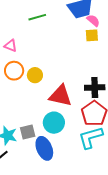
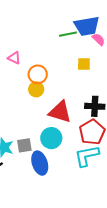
green line: (37, 17) -> (68, 34), moved
yellow square: (92, 35) -> (84, 64), moved
orange circle: (14, 71) -> (38, 74), moved

